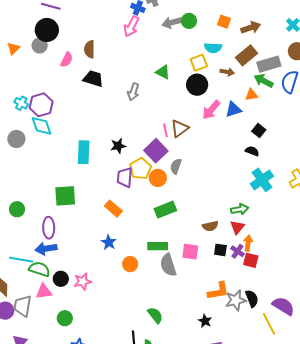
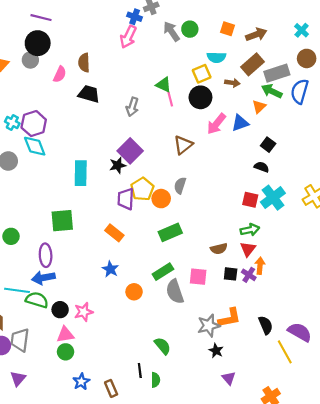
gray arrow: (172, 23) -> (171, 31), turned 72
orange triangle: (251, 95) -> (259, 107), turned -32
pink line: (165, 130) -> (170, 99), moved
purple square: (156, 151) -> (130, 151), moved
green rectangle: (158, 246) -> (163, 272), turned -30
red square: (251, 260) -> (250, 200), moved
pink triangle: (44, 292) -> (65, 335), moved
gray star: (236, 300) -> (209, 326), moved

